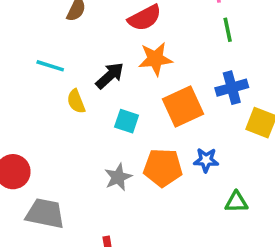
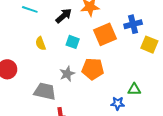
yellow semicircle: (76, 101) -> (41, 43), moved
blue star: (206, 160) -> (118, 103), moved
gray trapezoid: (45, 213) -> (45, 91), moved

